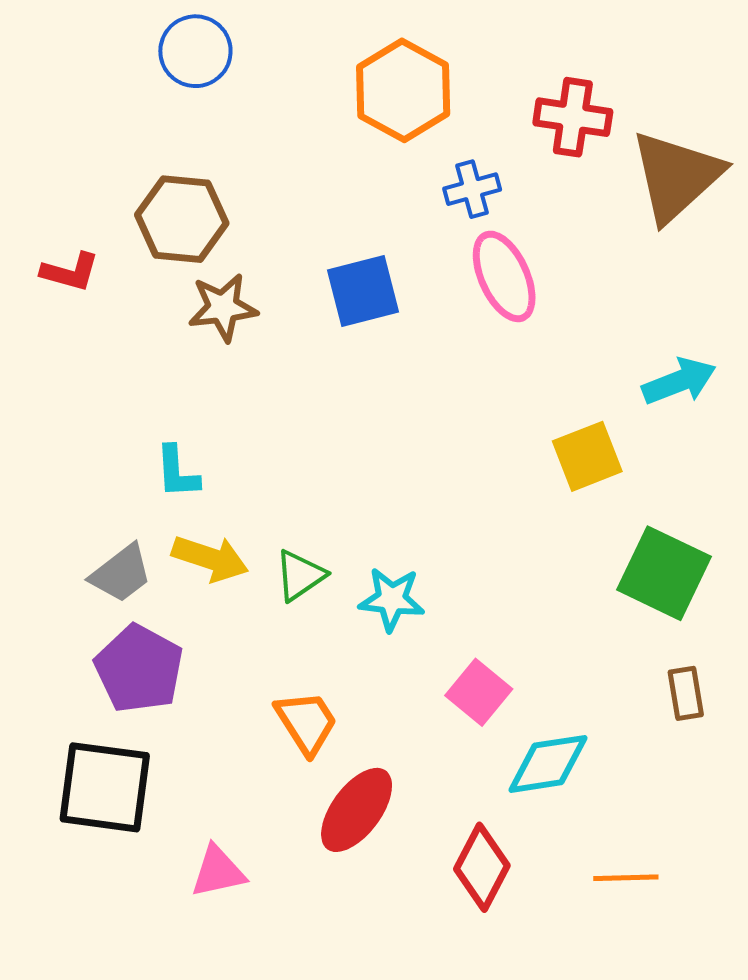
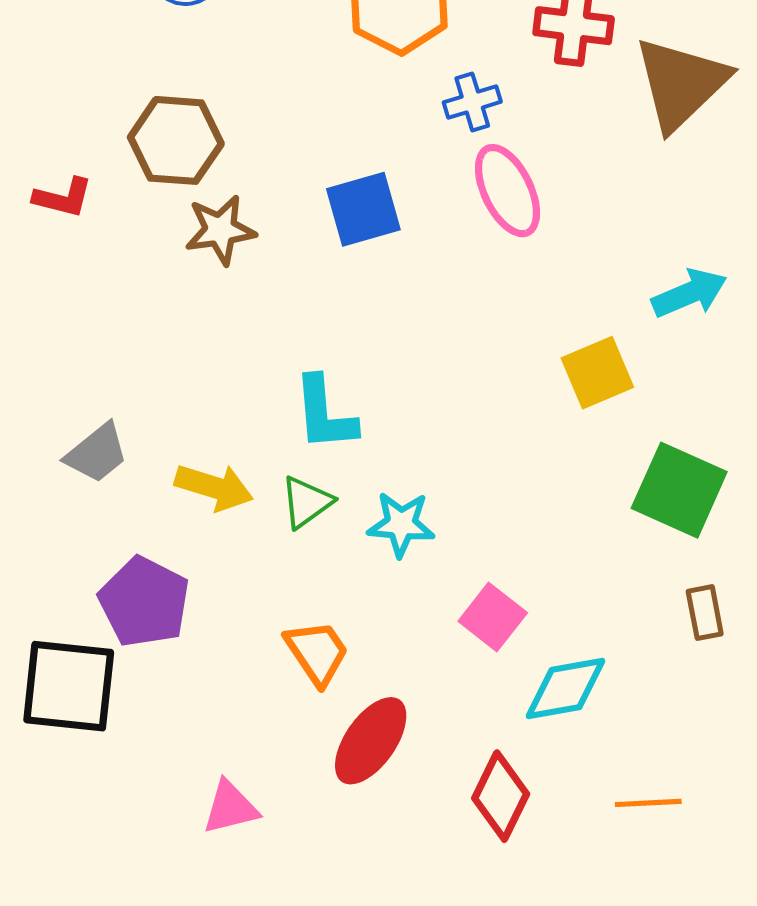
cyan L-shape: (177, 472) -> (325, 414), moved, size x1.4
gray trapezoid: (121, 573) -> (97, 453), moved
black square: (105, 787) -> (69, 686), moved

